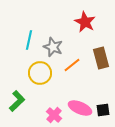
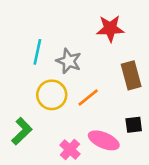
red star: (85, 22) -> (110, 29), turned -30
orange line: (72, 65) -> (88, 97), moved
black square: (103, 110) -> (134, 125), moved

